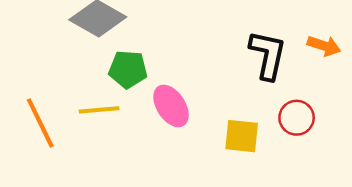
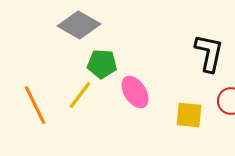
yellow line: (99, 110) -> (80, 95), turned -48

